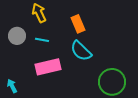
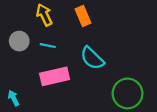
orange rectangle: (78, 24) -> (83, 16), moved

